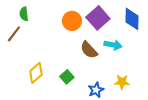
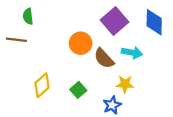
orange circle: (72, 21) -> (81, 43), moved
brown line: (14, 34) -> (16, 40), turned 60
yellow star: (122, 82) -> (125, 84), moved

